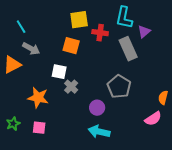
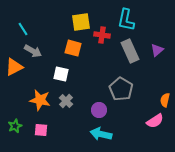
purple triangle: (144, 32) -> (157, 50), moved
gray cross: (71, 87) -> (66, 101), moved

